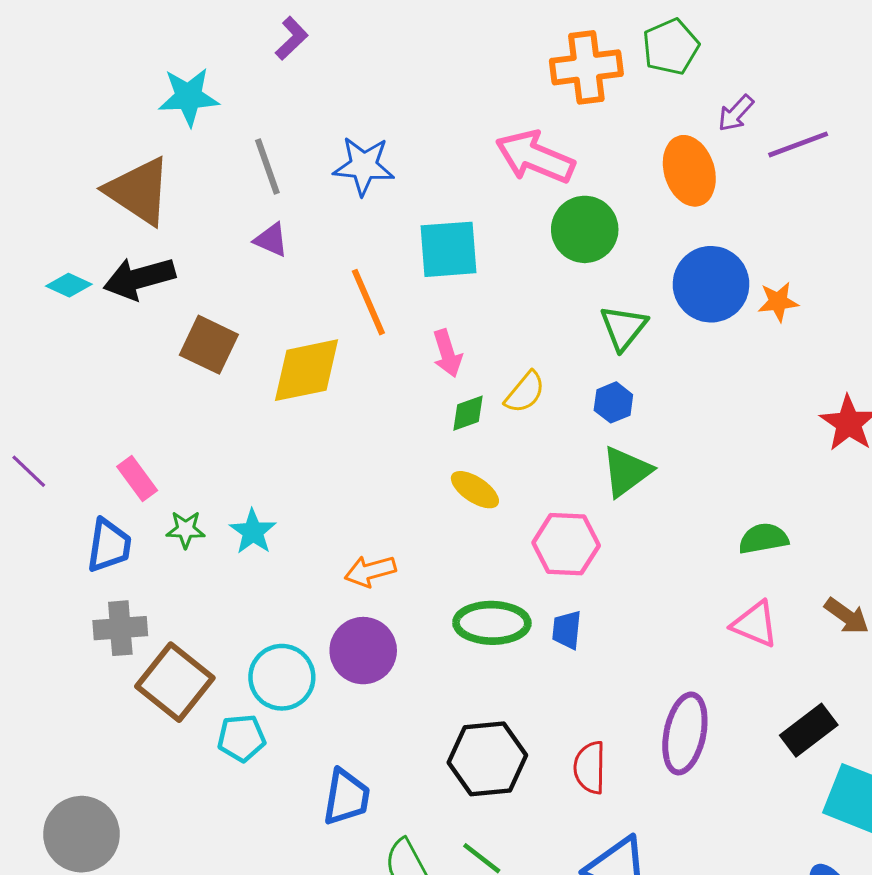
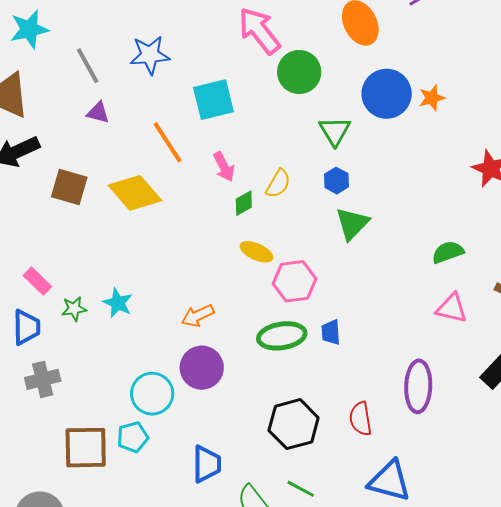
pink arrow: (535, 157) -> (259, 31), turned 39
yellow diamond: (306, 370) -> (135, 193), turned 70
pink hexagon: (566, 544) -> (294, 281), moved
brown square: (175, 682) -> (86, 448), moved, turned -30

